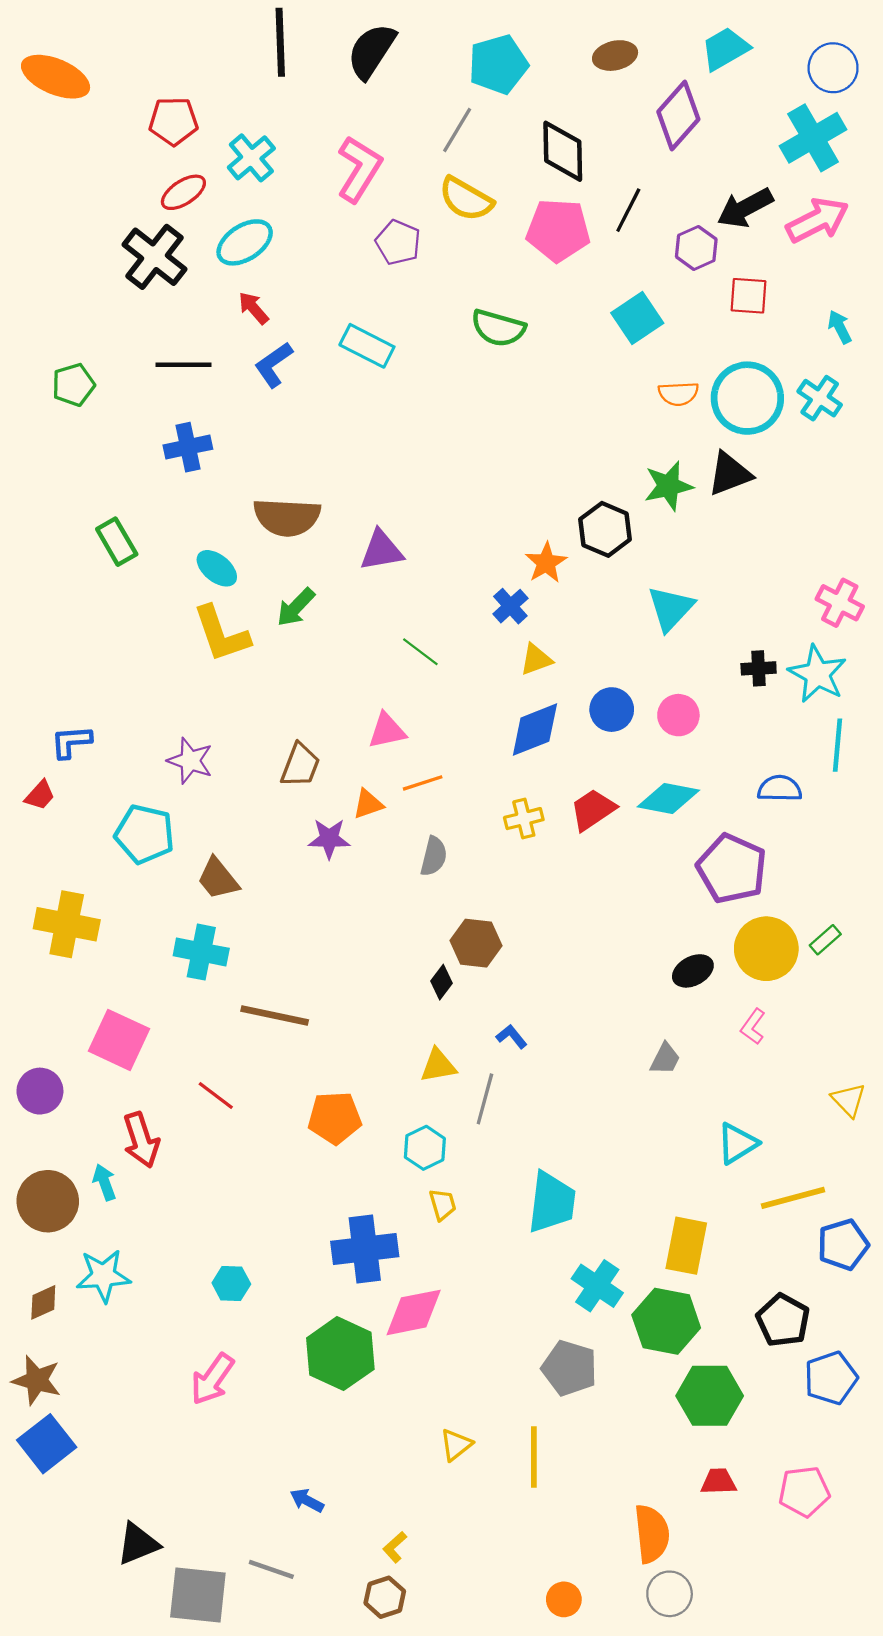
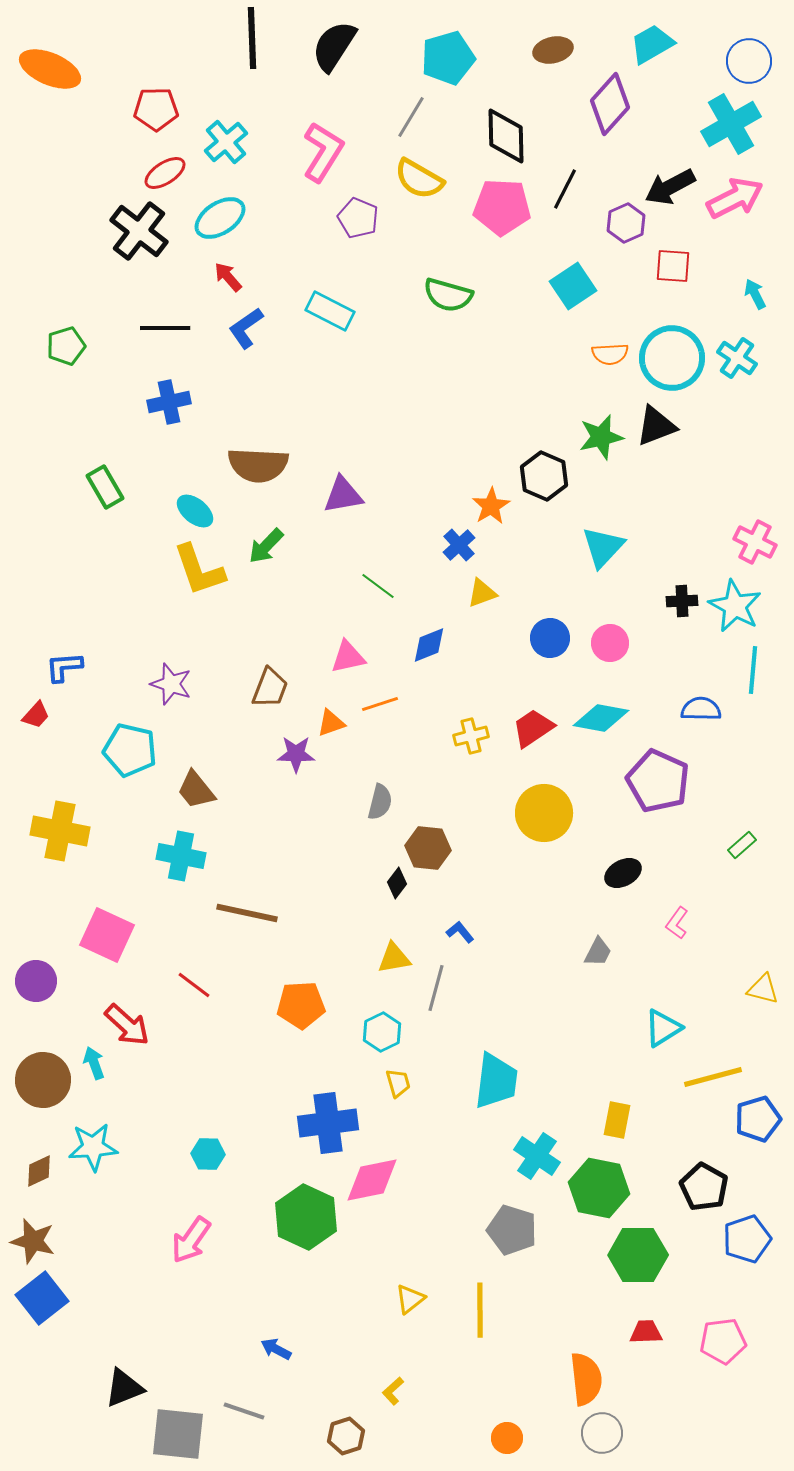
blue diamond: (535, 730) -> (429, 645), moved, size x0.7
gray semicircle: (434, 856) -> (380, 802), moved
yellow circle: (766, 949) -> (544, 813), moved
yellow triangle: (849, 1100) -> (763, 989), turned -32
red arrow: (141, 1140) -> (127, 1025), turned -30
yellow rectangle: (686, 1246) -> (617, 1120), size x0.7
yellow L-shape: (395, 1547) -> (393, 1391), moved

